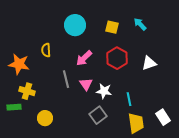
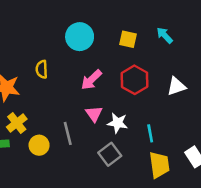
gray line: (66, 79) -> (68, 133), moved
yellow cross: (27, 91) -> (17, 123), turned 35
yellow circle: (45, 118) -> (39, 145), moved

